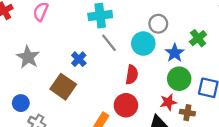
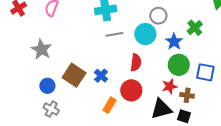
gray line: (109, 43) -> (114, 34), turned -60
blue cross: (79, 59) -> (101, 76), moved
blue circle: (21, 103) -> (47, 86), moved

